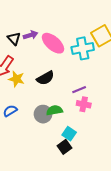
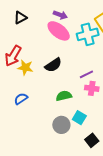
purple arrow: (31, 35) -> (60, 15), moved, turned 40
black triangle: (14, 39) -> (20, 18), moved, turned 48
gray circle: (43, 114) -> (61, 125), moved
black square: (64, 147) -> (92, 140), moved

